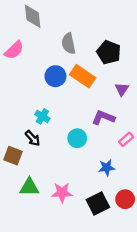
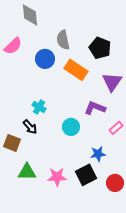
blue circle: (55, 76) -> (45, 59), moved
purple triangle: (122, 89) -> (112, 82), size x1.5
black square: (98, 204) -> (86, 175), moved

